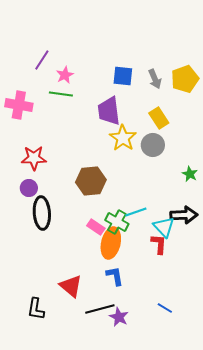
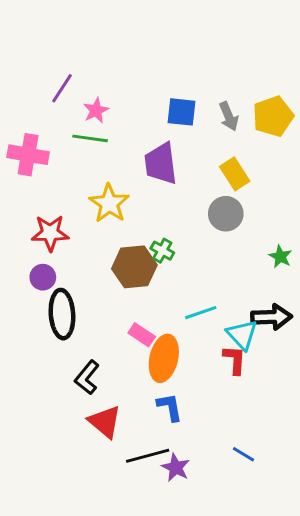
yellow star: (123, 138) -> (109, 203), moved
green cross: (117, 222) -> (162, 251), moved, size x0.7
black L-shape: (36, 309) -> (87, 378), moved, turned 30

